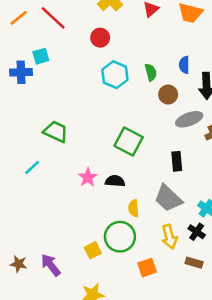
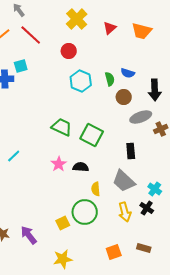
blue semicircle: (184, 65) -> (128, 73), moved, turned -72
green trapezoid: (56, 132) -> (62, 127), moved
brown rectangle: (194, 263) -> (144, 248), moved
orange square: (147, 268) -> (114, 252), moved

